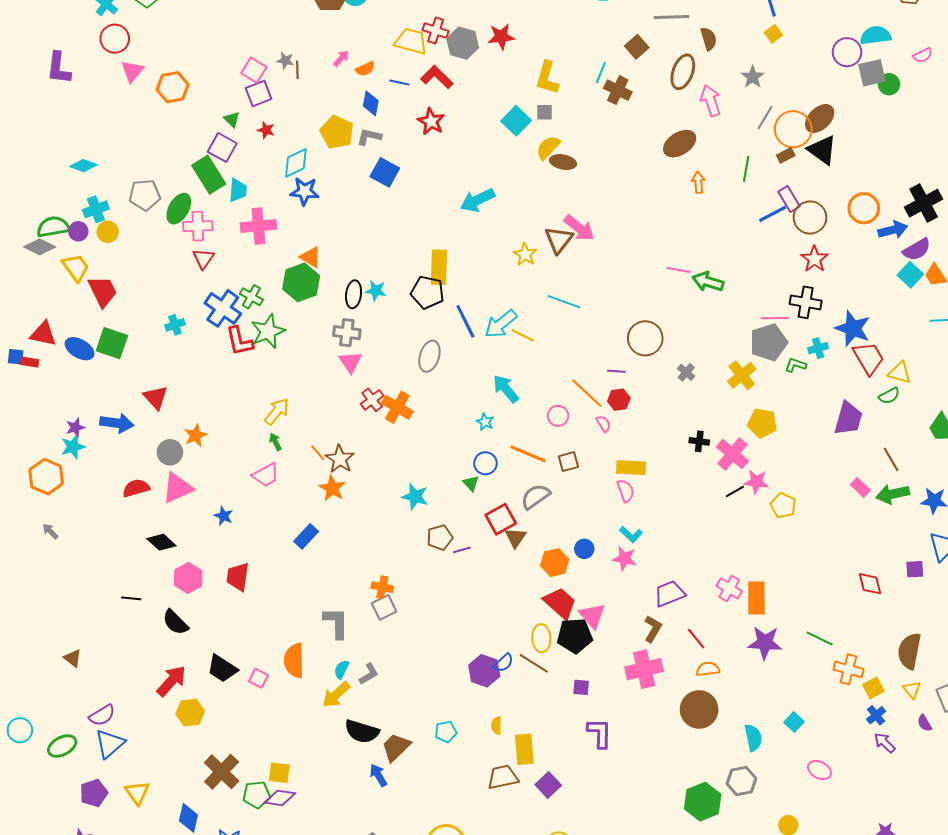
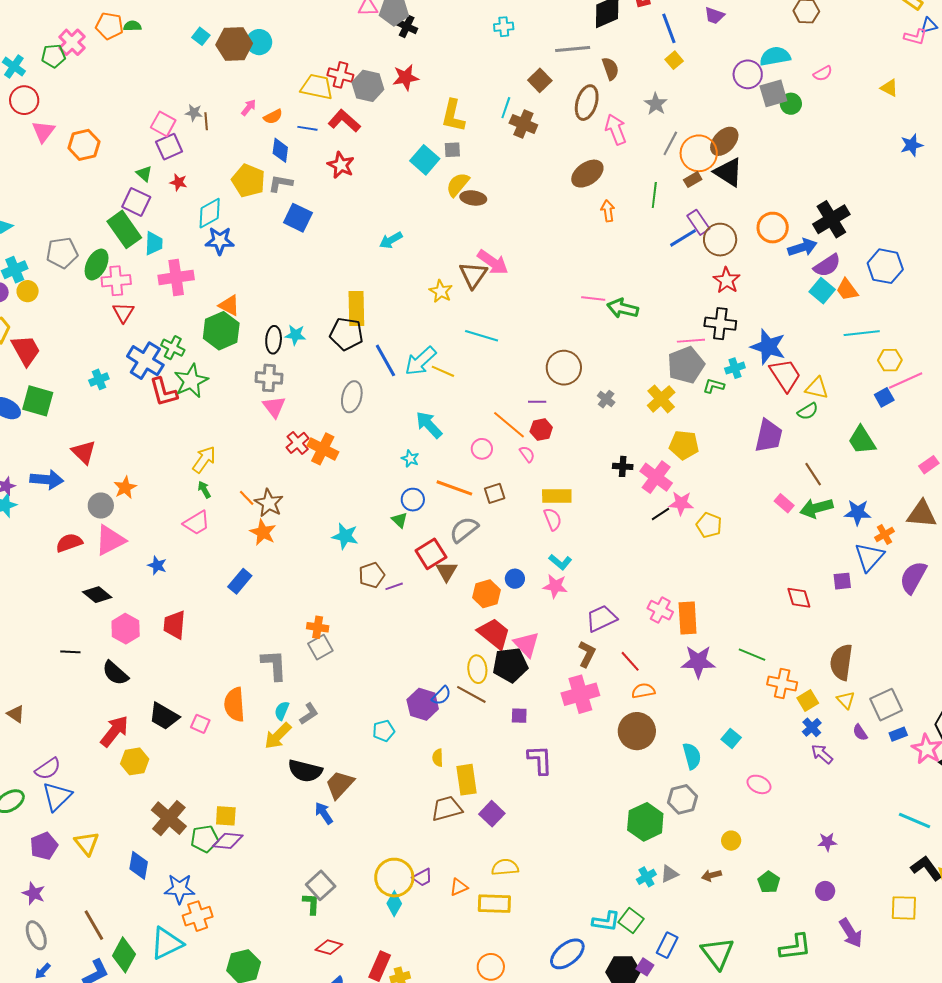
cyan arrow: (477, 200) -> (391, 240), size x0.7
cyan pentagon: (446, 732) -> (384, 731), moved

